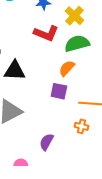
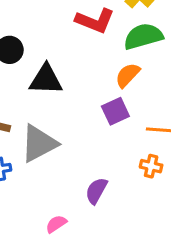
purple square: (59, 91) -> (115, 111), turned -36
pink semicircle: (21, 163) -> (56, 224), turned -32

